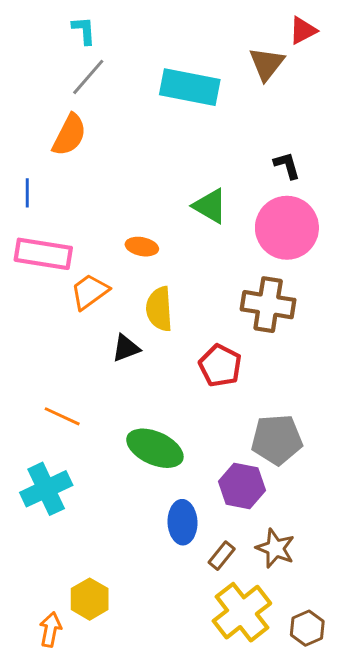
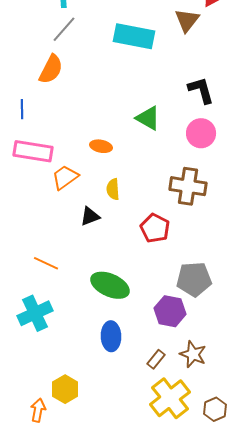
black L-shape: (287, 165) -> (201, 90), size x1.4
pink circle: (287, 228) -> (201, 133), size x0.7
yellow semicircle: (159, 309) -> (113, 189), size x0.7
blue ellipse: (182, 522) -> (111, 336), moved

